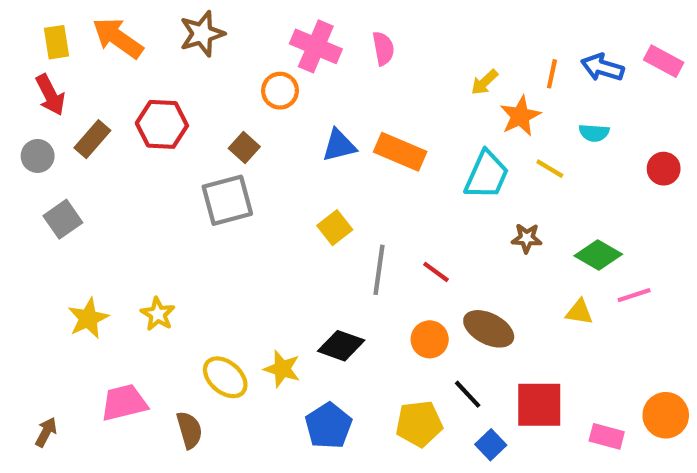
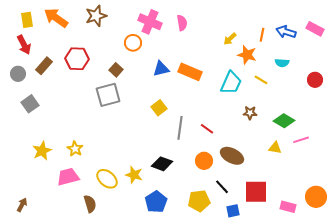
orange star: (520, 116) -> (247, 55), turned -30
pink trapezoid: (124, 403) -> (68, 177), moved
blue square: (491, 445) -> (233, 211), turned 32

